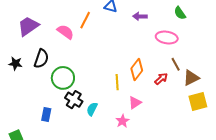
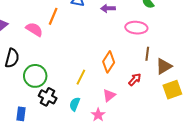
brown line: (176, 64) -> (147, 54), turned 40
red arrow: (161, 79) -> (135, 79), moved
yellow line: (117, 82) -> (81, 77), moved, turned 35
cyan semicircle: (92, 109) -> (75, 104), moved

